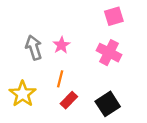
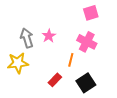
orange line: (60, 79) -> (71, 60), moved
yellow star: (23, 94) -> (18, 63), moved, turned 30

